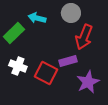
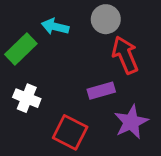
red arrow: (84, 37) -> (125, 55), turned 135
red square: (46, 73) -> (70, 132), moved

